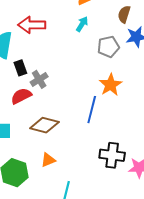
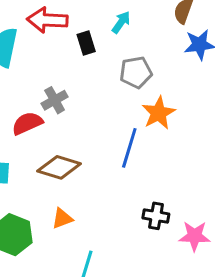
gray pentagon: (108, 47) -> (136, 72), moved
black rectangle: (20, 68) -> (86, 43), moved
black cross: (112, 155) -> (156, 216), size x0.7

